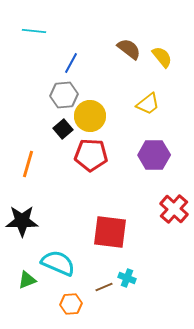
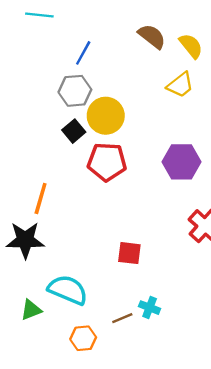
yellow trapezoid: (148, 104) -> (180, 85), moved
orange line: (28, 164) -> (41, 199), moved
red square: (110, 232) -> (129, 253), size x0.6

